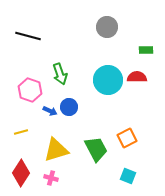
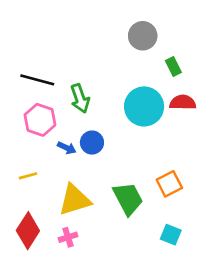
black line: (28, 36) -> (37, 80), moved
green rectangle: (146, 50) -> (173, 66), moved, turned 64
pink cross: (51, 178) -> (68, 237), turned -32

